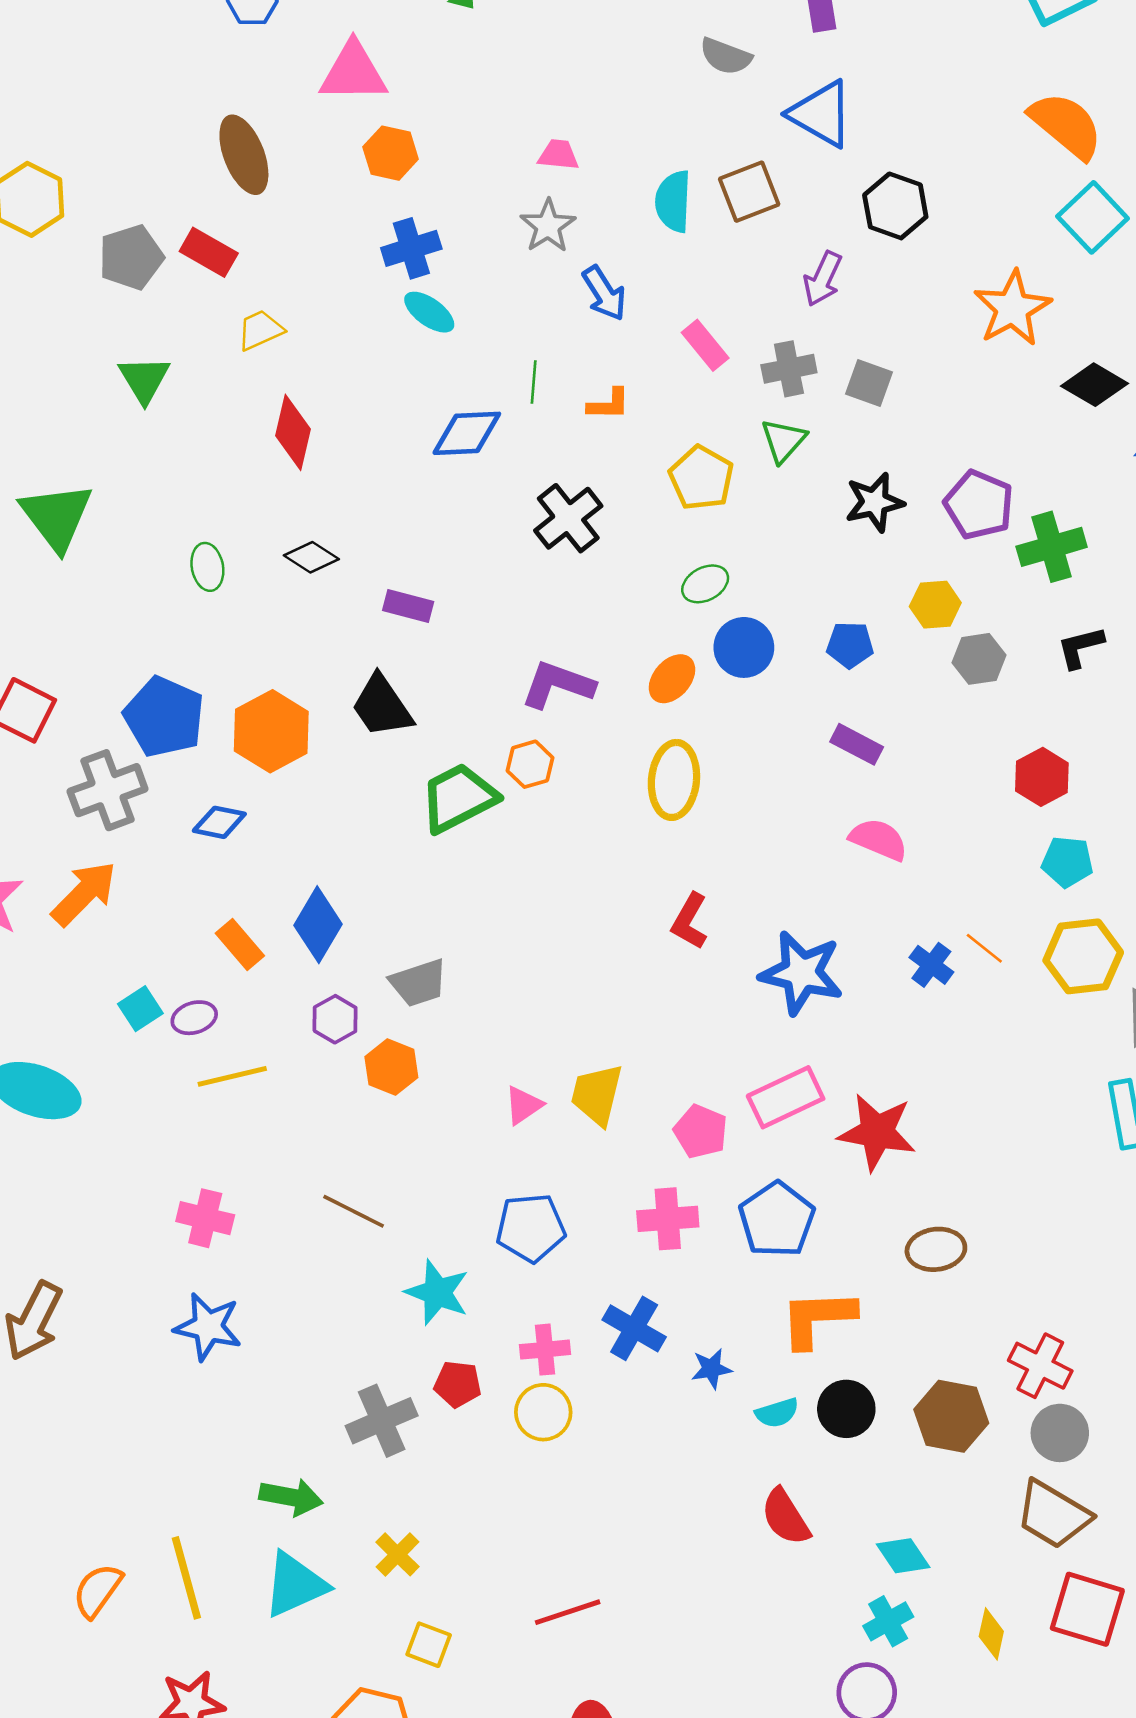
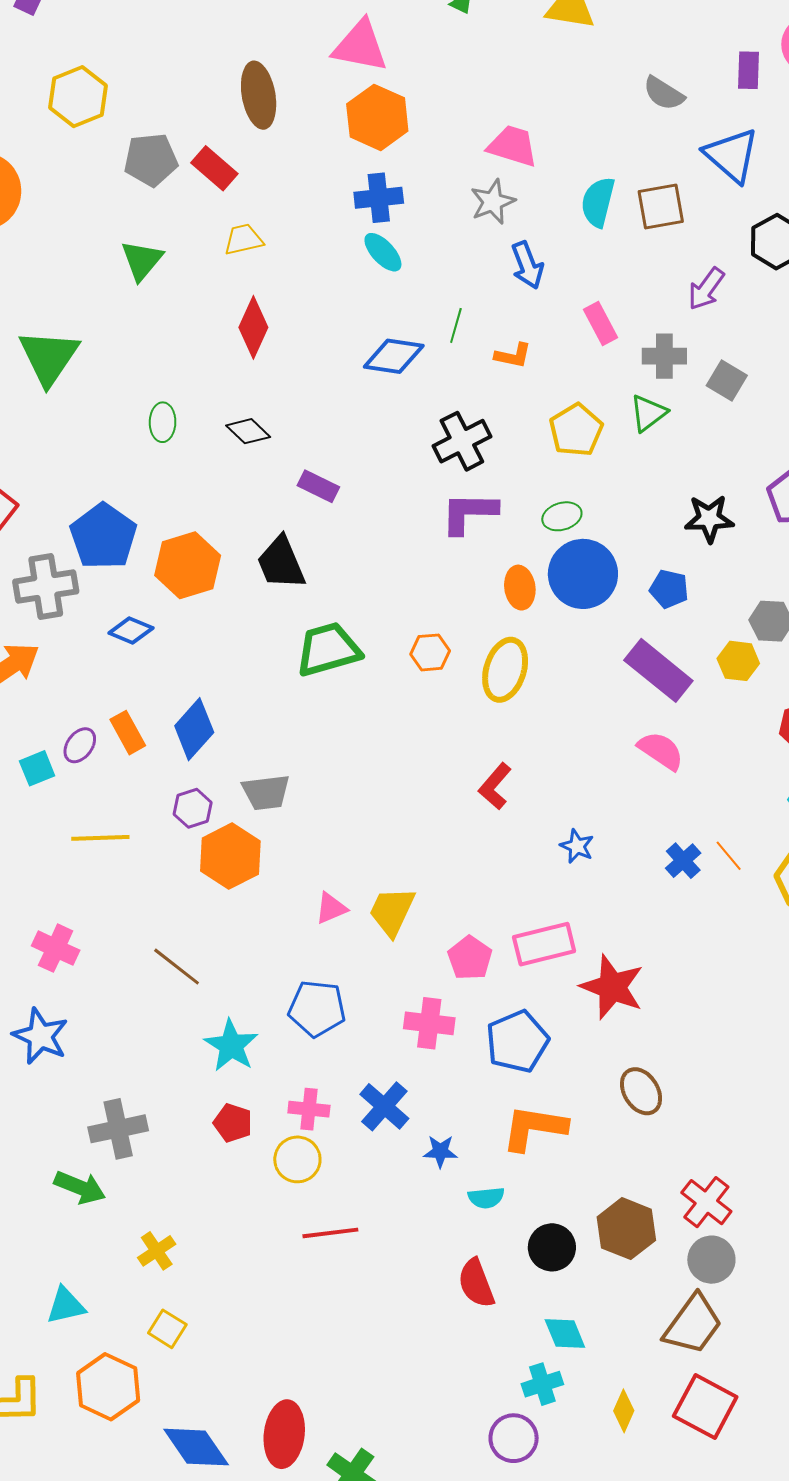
orange hexagon: (391, 153) -> (377, 117), size x1.4
pink trapezoid: (558, 155) -> (513, 146), size x1.5
black star: (875, 502) -> (709, 519), moved
yellow hexagon: (935, 605) -> (738, 661), moved
blue circle: (744, 647) -> (583, 574), size x1.4
orange ellipse: (672, 679) -> (520, 588), turned -60
purple L-shape: (558, 685) -> (469, 513), moved, turned -30
purple rectangle: (857, 744) -> (658, 670), size x1.6
orange hexagon: (530, 764) -> (430, 652), moved
blue star: (801, 973) -> (577, 846), size x0.5
purple ellipse: (194, 1018) -> (80, 745), moved, turned -48
orange hexagon: (391, 1067) -> (230, 856), size x1.4
brown ellipse: (936, 1249) -> (641, 1091), turned 54
black circle: (846, 1409) -> (552, 1247), moved
gray cross: (382, 1421) -> (118, 1129), moved
brown trapezoid: (1053, 1515) -> (693, 1324), turned -96
cyan triangle: (295, 1585) -> (66, 1306), moved, size x0.7
red line: (568, 1612) -> (330, 1233), moved

